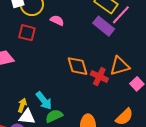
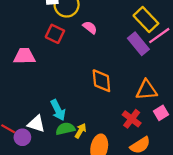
red cross: (99, 76) -> (132, 119), moved
yellow arrow: (22, 105) -> (80, 131), moved

